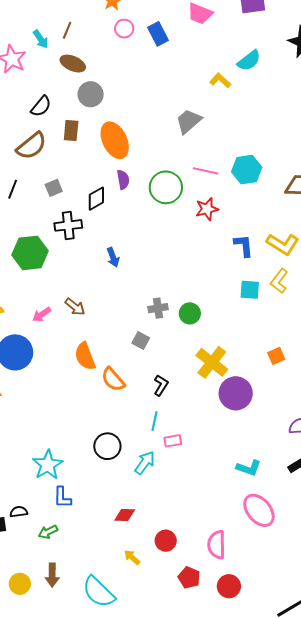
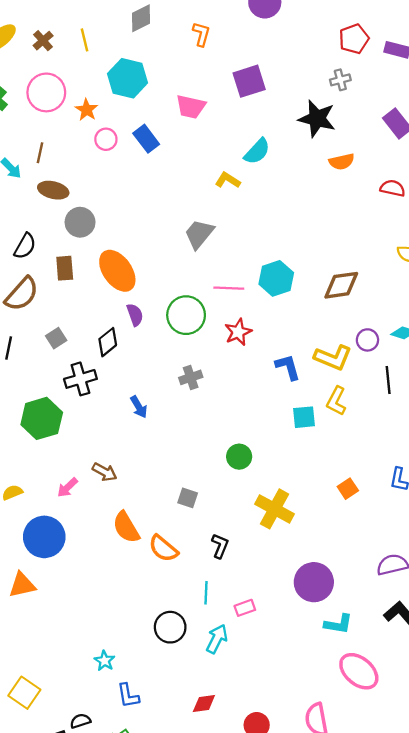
gray cross: (158, 308) -> (191, 377), moved
purple circle: (236, 393) -> (314, 582), moved
cyan line: (154, 421) -> (206, 593), moved
cyan star: (48, 465) -> (104, 661), size x0.6

